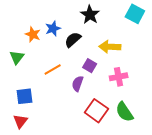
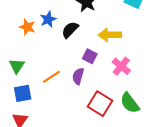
green triangle: (17, 57) -> (17, 66), moved
orange line: (53, 69) -> (52, 77), moved
pink cross: (119, 77) -> (121, 66), turned -36

